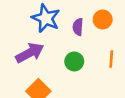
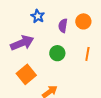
blue star: (46, 18) -> (38, 16), size x0.6

